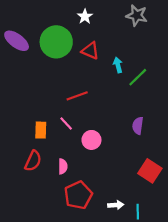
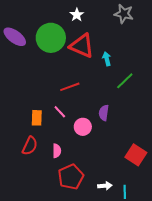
red triangle: (90, 51) -> (82, 46), size x1.5
green line: (138, 77) -> (125, 81), moved
purple semicircle: (138, 126) -> (104, 113), moved

